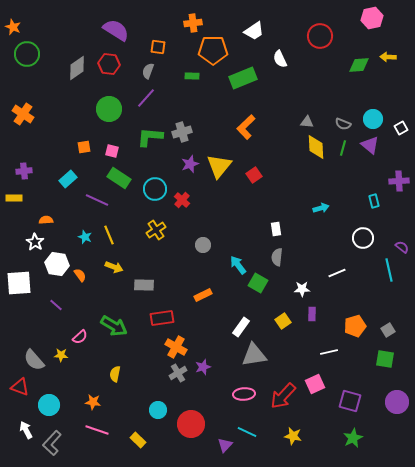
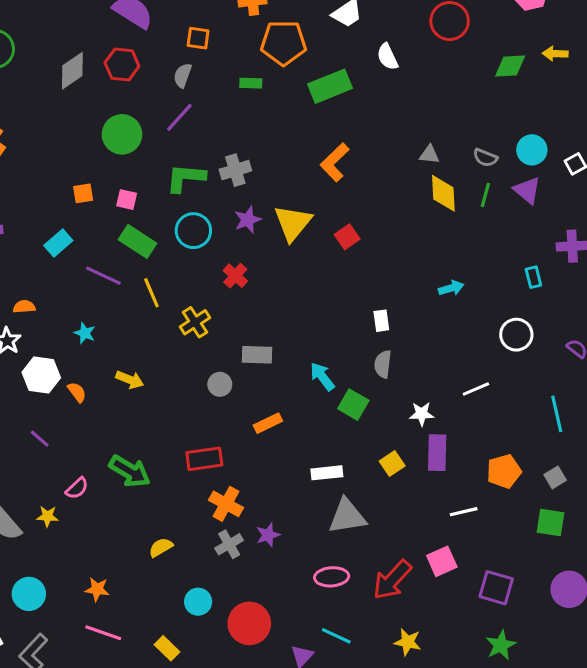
cyan circle: (155, 189) -> (193, 231), moved
yellow line: (109, 235) -> (151, 293), moved
gray circle: (203, 245) -> (220, 384), moved
cyan line: (389, 270) -> (557, 414), moved
gray rectangle: (144, 285) -> (257, 355), moved
purple rectangle: (312, 314) -> (437, 453), size x1.6
white rectangle: (241, 327) -> (327, 473), turned 48
yellow semicircle: (115, 374) -> (161, 547), moved, turned 49

